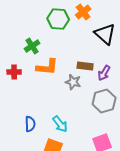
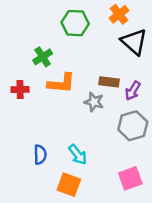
orange cross: (83, 12) -> (119, 14), moved

